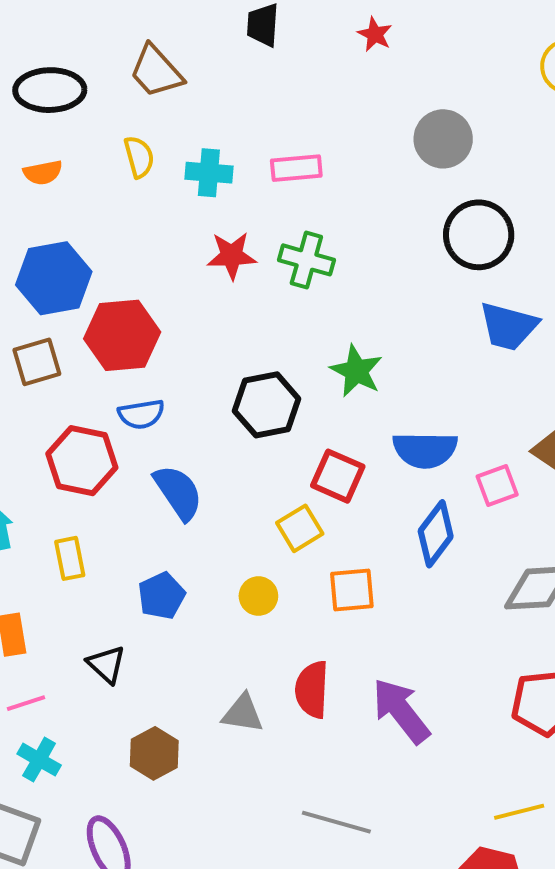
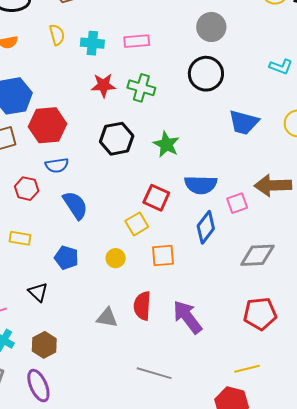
black circle: (479, 235) -> (206, 74), moved
black hexagon: (267, 405) -> (117, 139), moved
red hexagon: (82, 461) -> (27, 189), size x0.7
yellow rectangle: (70, 558) -> (20, 238), turned -70
blue pentagon: (162, 596) -> (66, 258), turned -30
brown hexagon: (154, 753) -> (44, 345), moved

